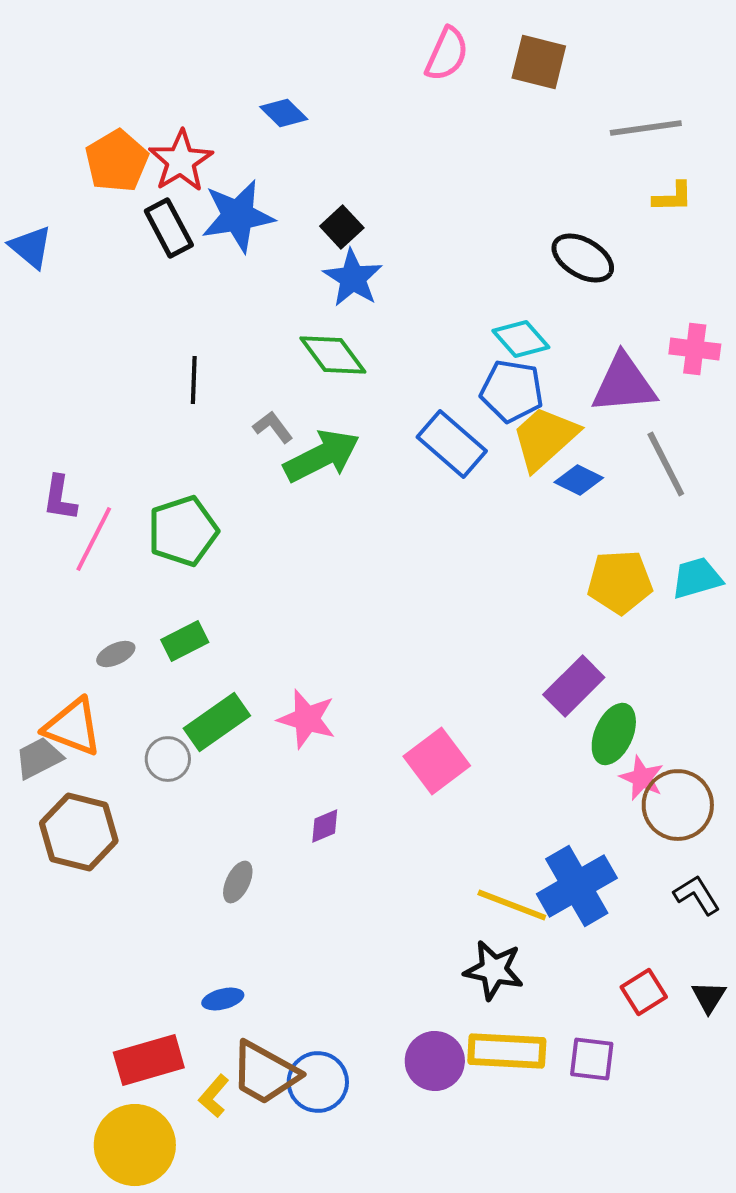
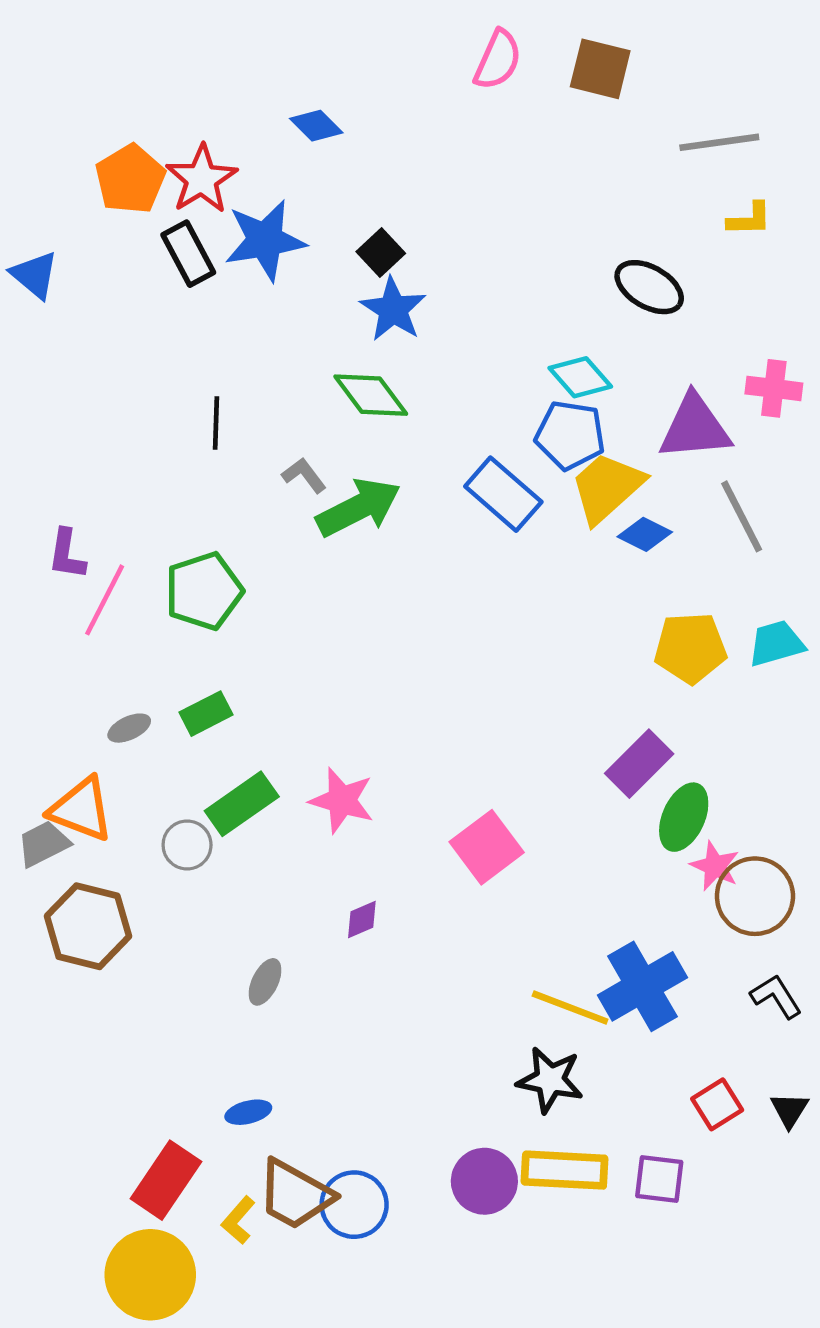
red rectangle: (149, 1060) -> (166, 1180), turned -40

